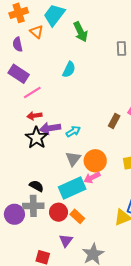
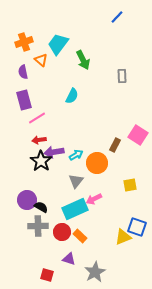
purple rectangle: (19, 74) -> (24, 100), turned 42
orange circle: (95, 161) -> (97, 163), moved
purple circle: (14, 214) -> (27, 200), moved
purple triangle: (66, 240) -> (69, 259), turned -48

